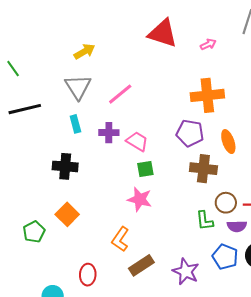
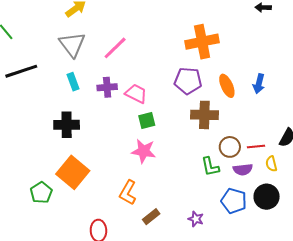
orange square: (67, 214) -> (73, 172), size x1.4
brown rectangle: (141, 265) -> (151, 217), size x0.7
purple star: (186, 271) -> (196, 219), size x0.6

